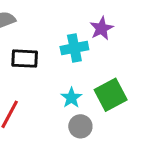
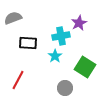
green square: (111, 95) -> (85, 67), turned -30
cyan star: (71, 98) -> (55, 56), moved

